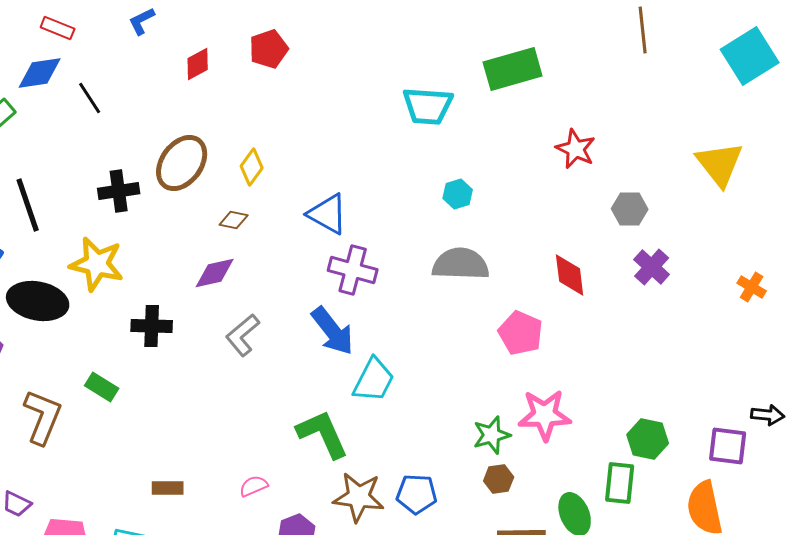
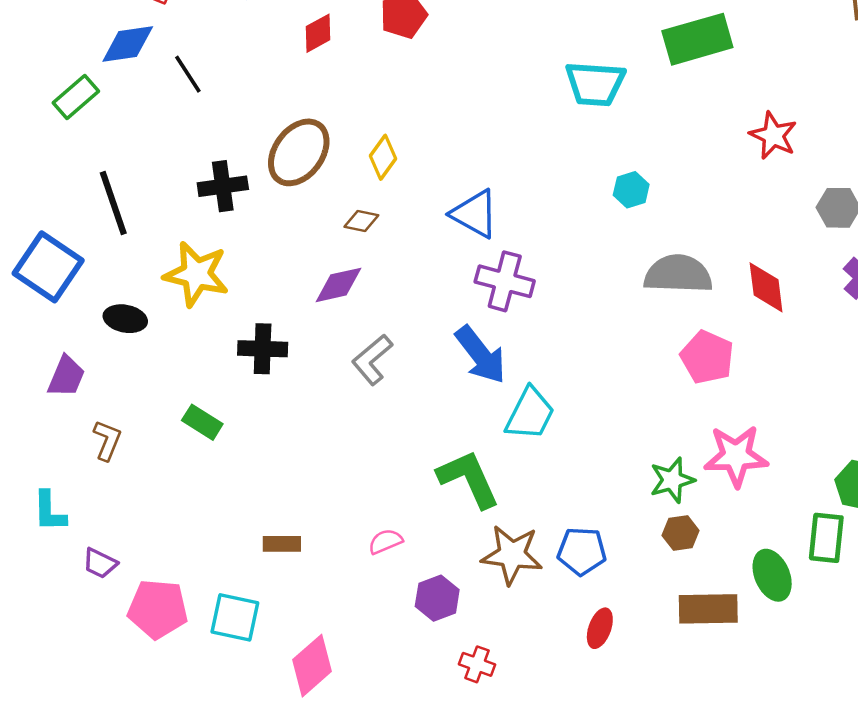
gray semicircle: (461, 264) -> (678, 274), moved
black ellipse: (38, 301) -> (125, 319), size x0.6
brown L-shape: (43, 417) -> (107, 440), moved, size x0.6

